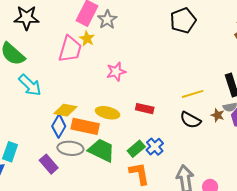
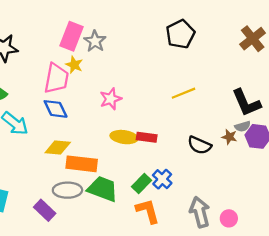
yellow line: (193, 94) -> (183, 93), moved
yellow ellipse: (108, 113) -> (124, 137), moved
blue diamond: (59, 126) -> (56, 109), moved, turned -50

